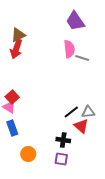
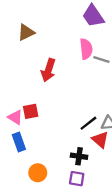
red arrow: (16, 49) -> (48, 70), moved
red square: (12, 97) -> (31, 111), moved, turned 32

